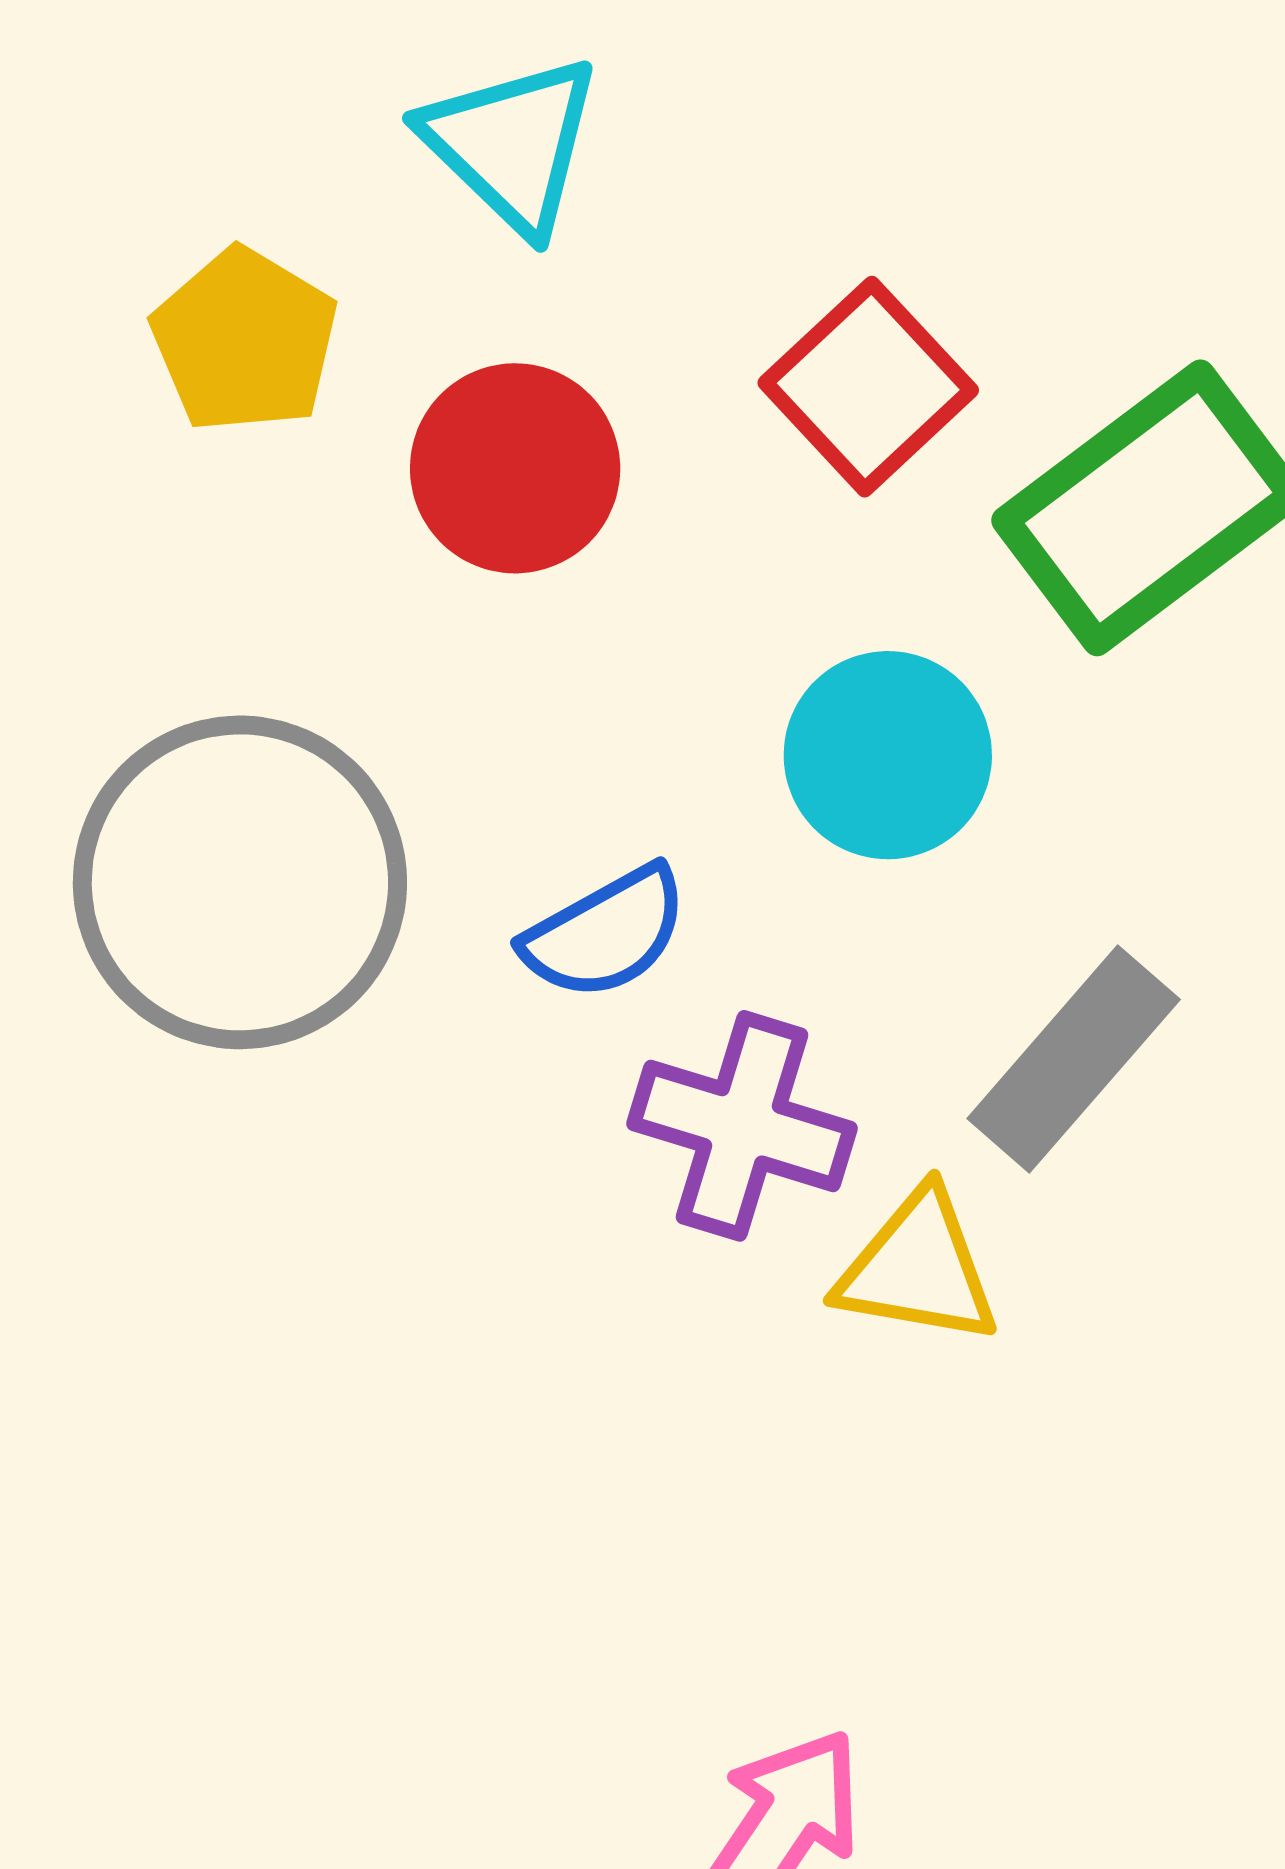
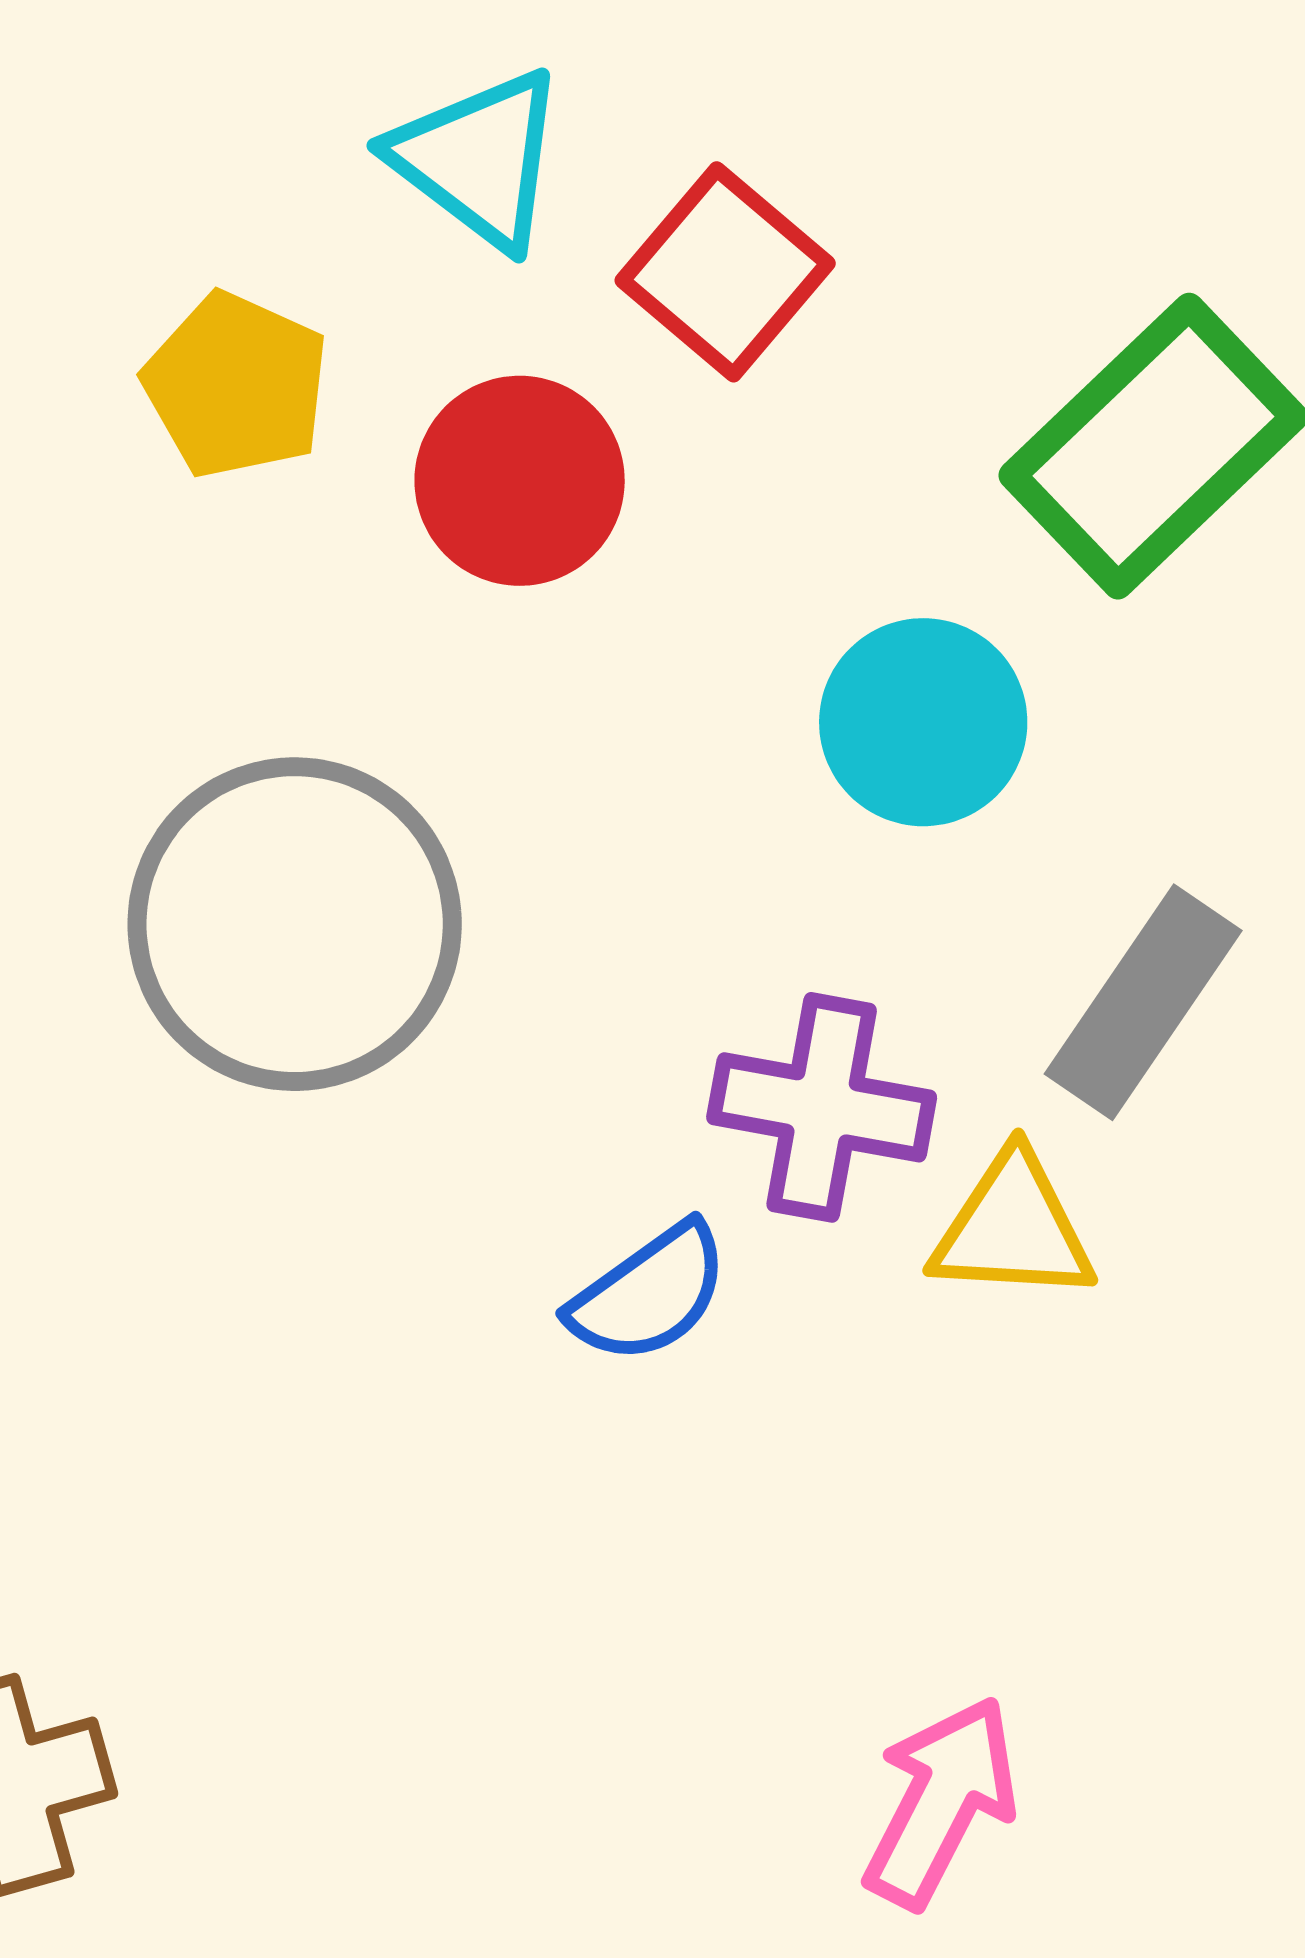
red square: (868, 387) -> (725, 272), moved
blue semicircle: (605, 933) -> (649, 1294), moved

